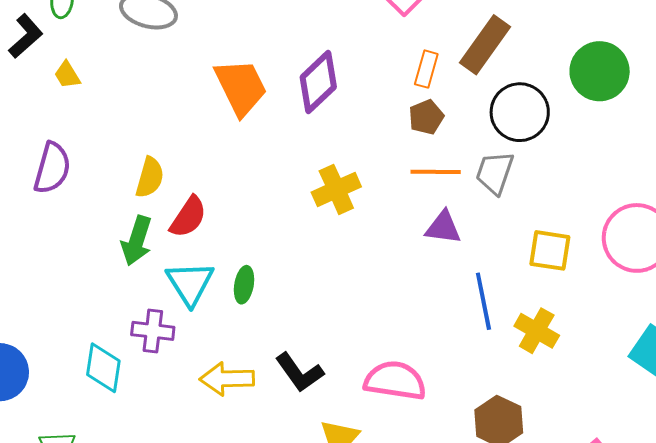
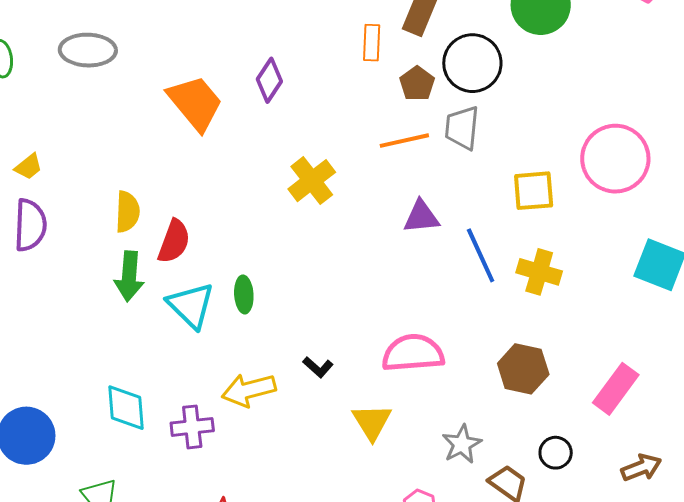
yellow trapezoid: (67, 75) -> (28, 167), moved, turned -84
purple diamond: (318, 82) -> (269, 80), size x0.7
brown pentagon: (426, 117) -> (417, 84), moved
purple triangle: (443, 227) -> (421, 217), moved
purple cross: (153, 331) -> (192, 427), moved
black L-shape: (299, 372) -> (318, 367), size x0.6

